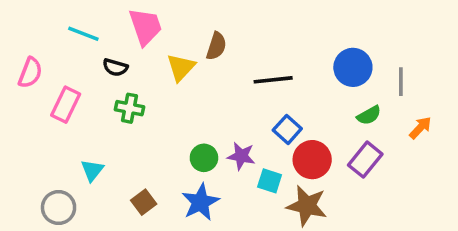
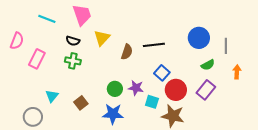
brown semicircle: (216, 46) -> (127, 52), moved
black semicircle: (115, 67) -> (73, 41), moved
orange arrow: (420, 128) -> (237, 72), turned -40
brown square: (144, 202) -> (81, 103), moved
blue star: (200, 202) -> (113, 114), turned 30

